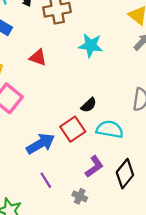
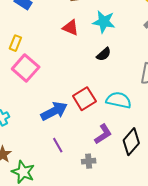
red triangle: (38, 57) -> (71, 28), moved
black semicircle: (89, 105) -> (104, 54), moved
gray cross: (80, 196) -> (89, 161), turned -32

